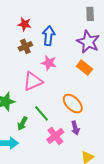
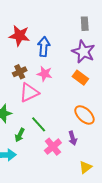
red star: (25, 24) -> (20, 36), size x1.5
brown cross: (25, 46) -> (20, 72), moved
orange ellipse: (73, 104) -> (84, 115), moved

